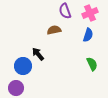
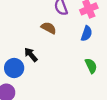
brown semicircle: (54, 30) -> (49, 28), turned 40

